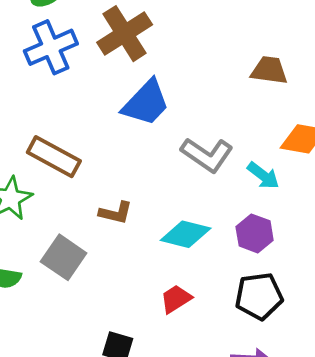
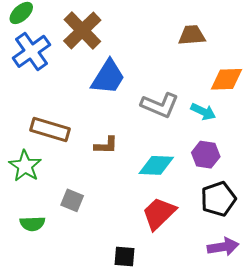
brown L-shape: (116, 213) -> (106, 145), moved
gray square: (64, 257) -> (72, 200), size x0.7
red trapezoid: (176, 299) -> (159, 213), size x1.5

